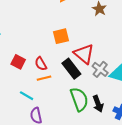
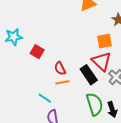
orange square: (61, 36) -> (104, 41), moved
red square: (18, 62) -> (37, 52), moved

